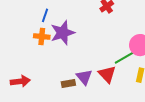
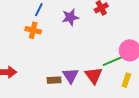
purple star: (63, 33) -> (70, 17), moved, size x0.7

